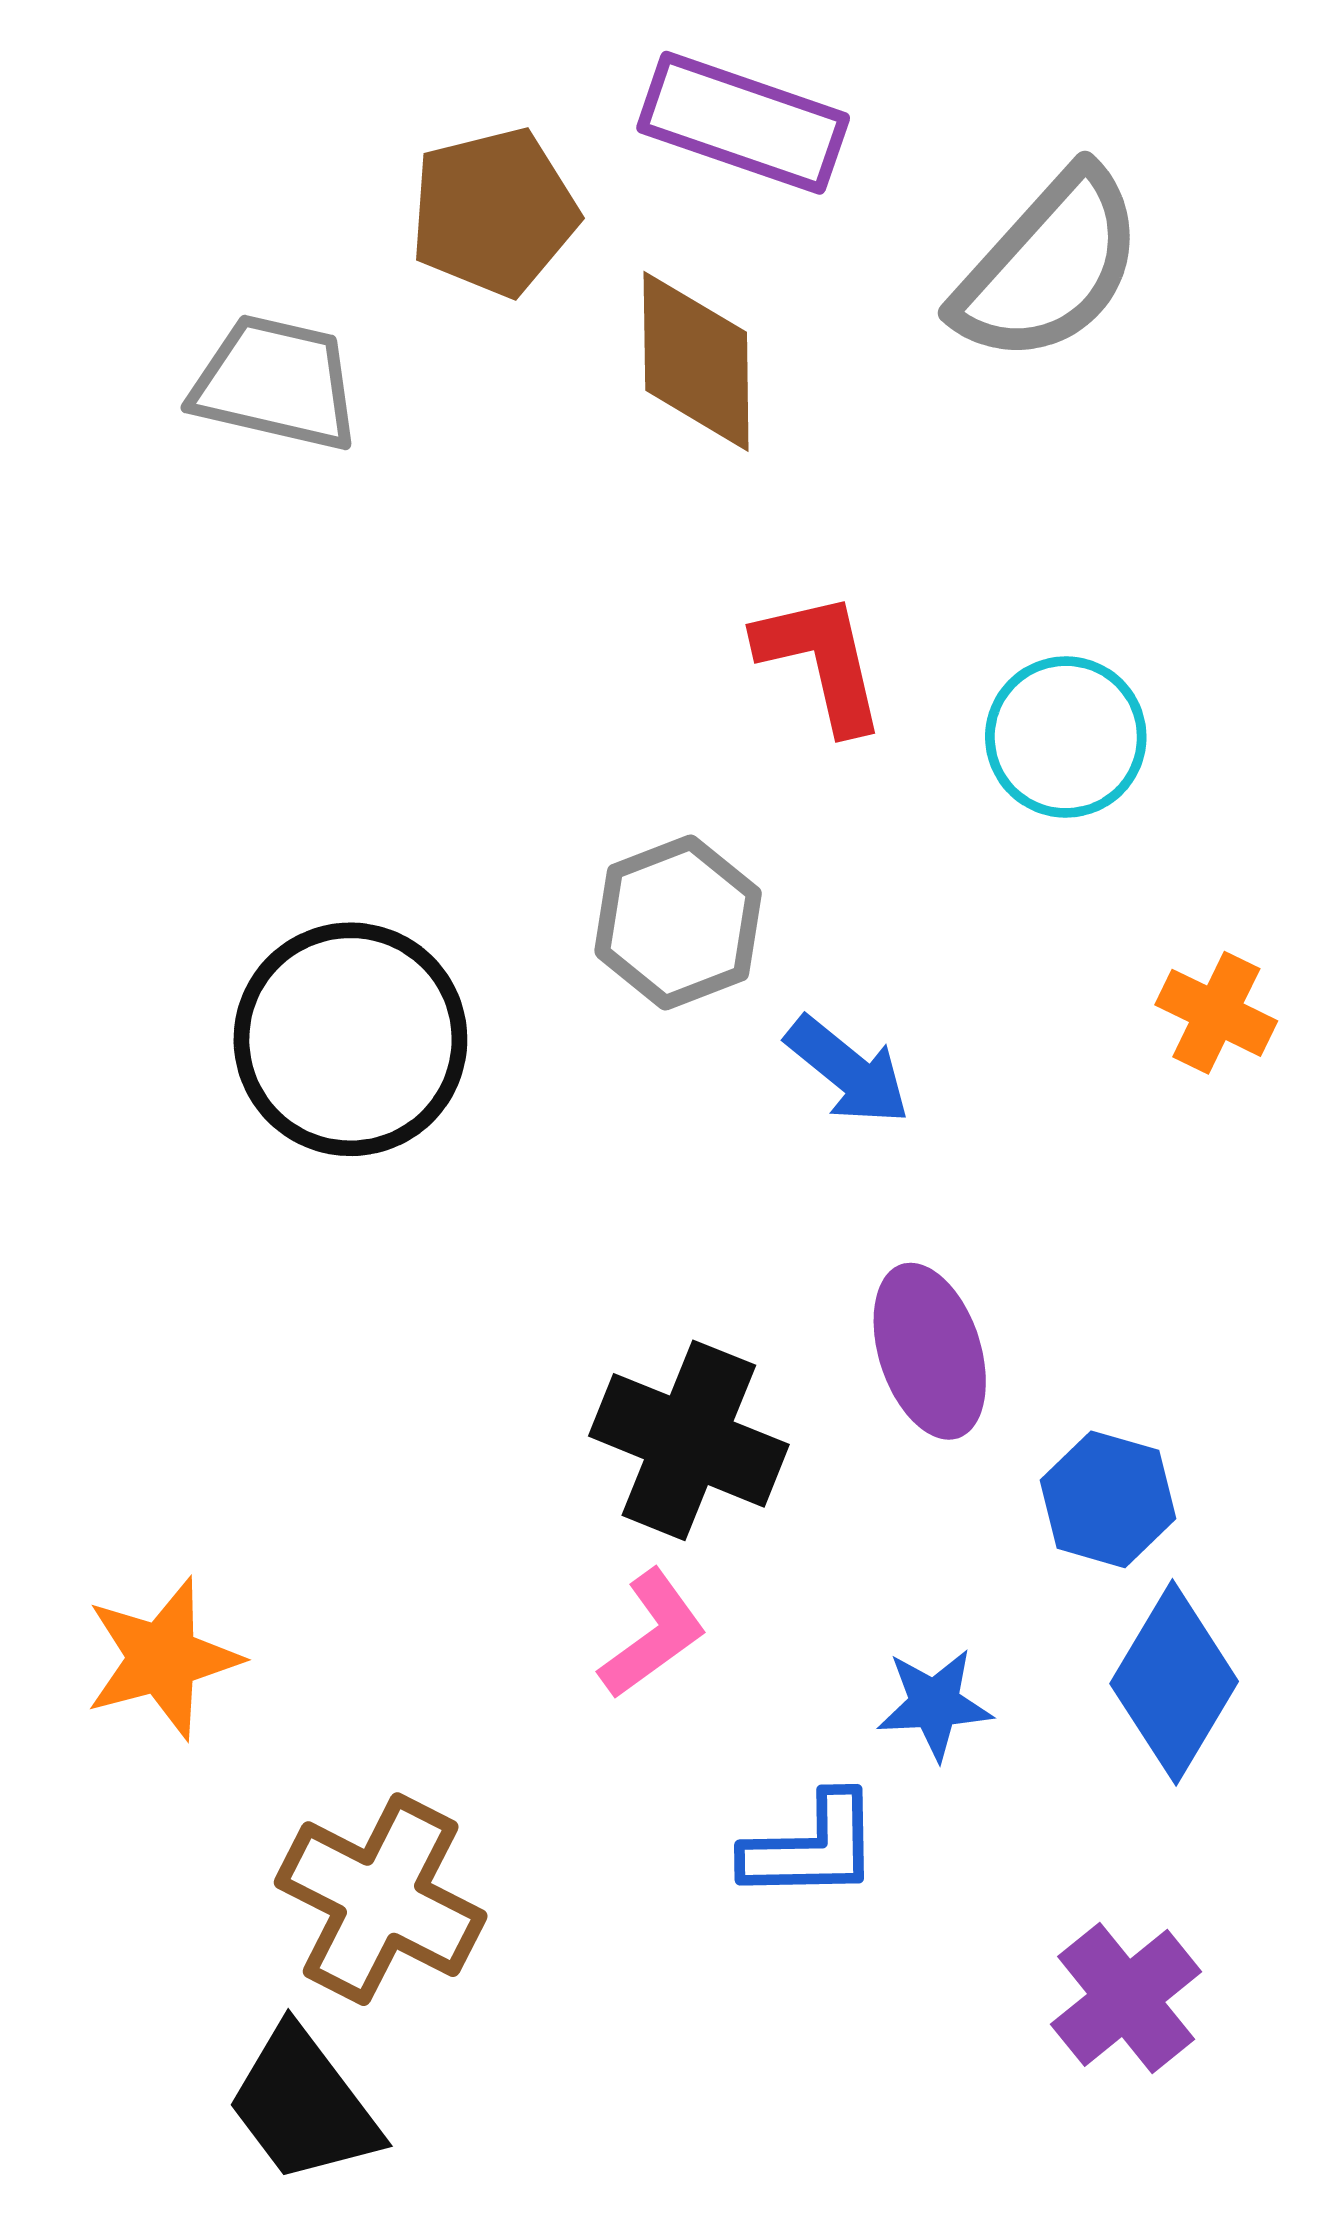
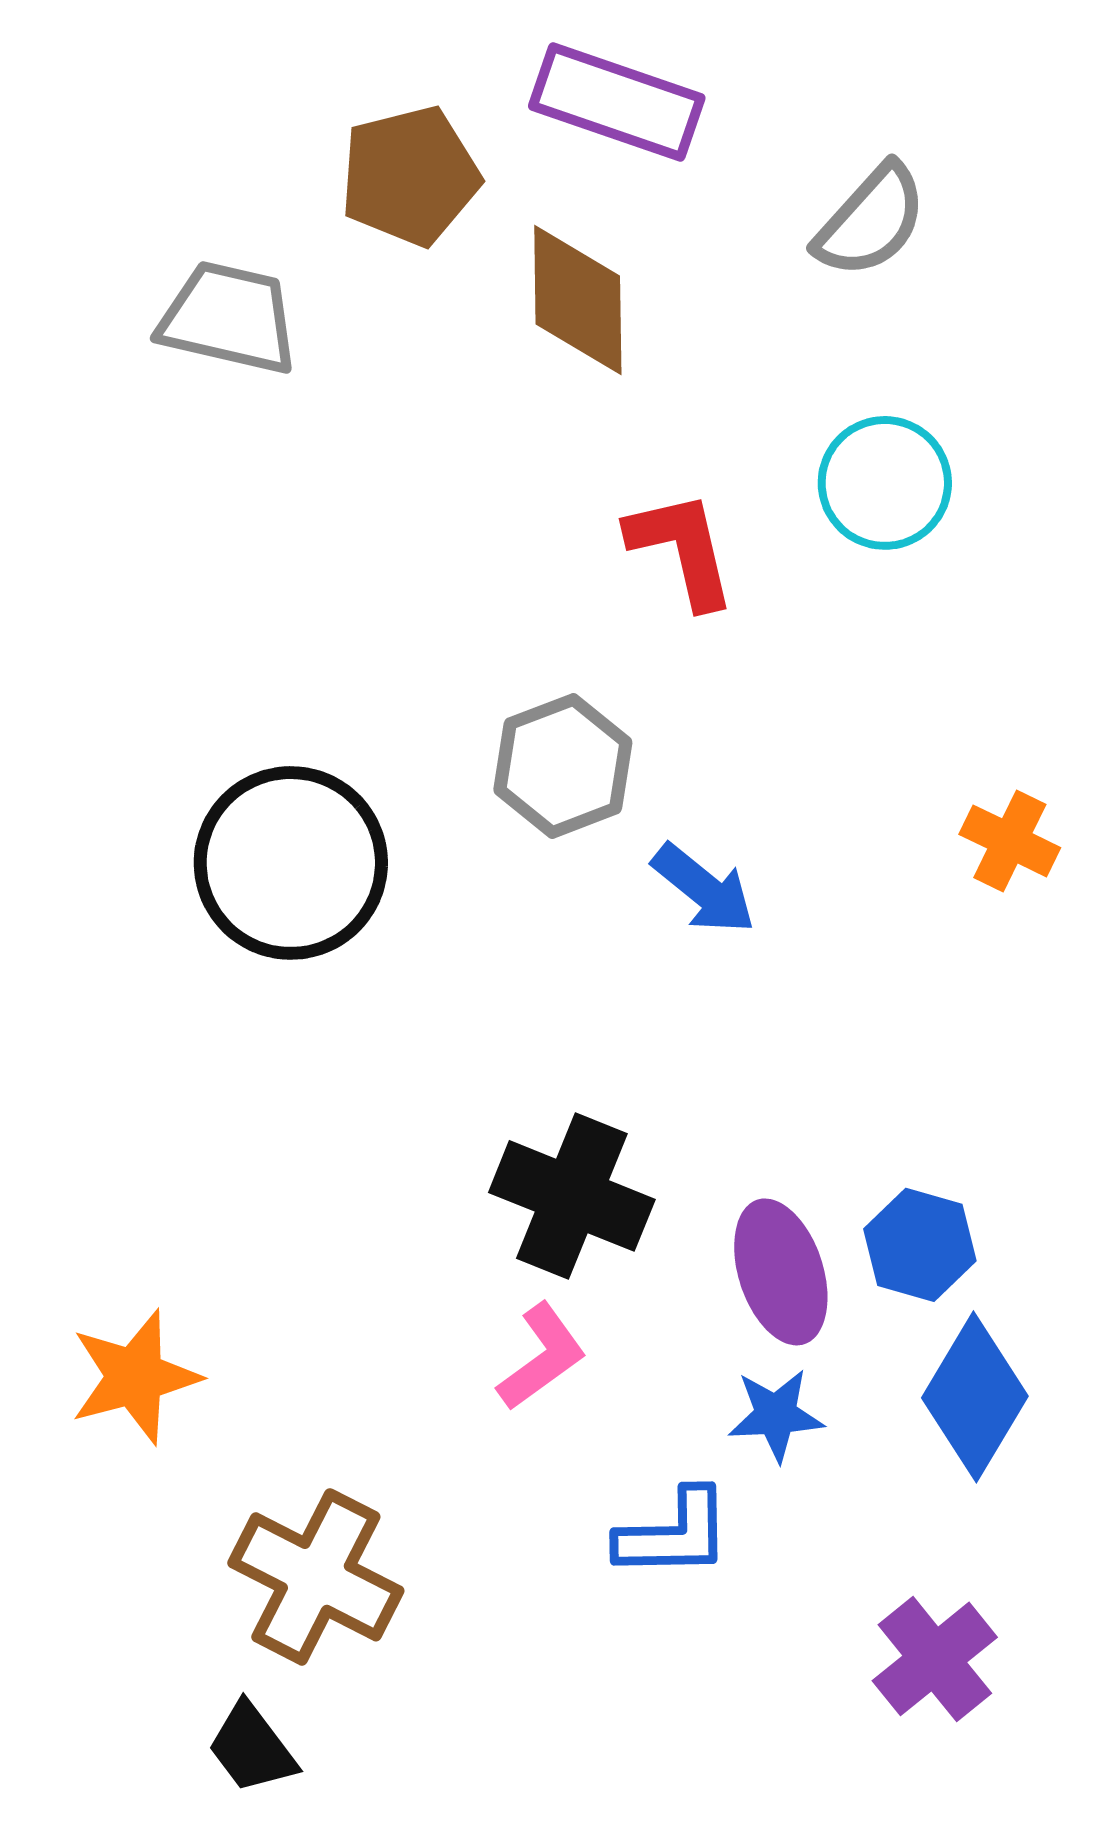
gray semicircle: (1049, 266) -> (871, 221), size x0.7
cyan circle: (1066, 737) -> (885, 483), moved
purple ellipse: (930, 1351) -> (781, 1272), moved
black trapezoid: (303, 2105) -> (252, 1748), size x0.7

